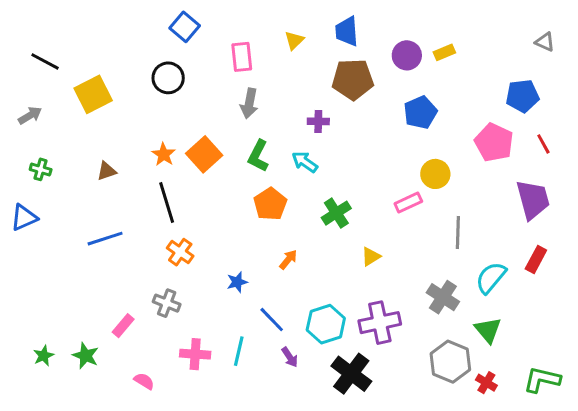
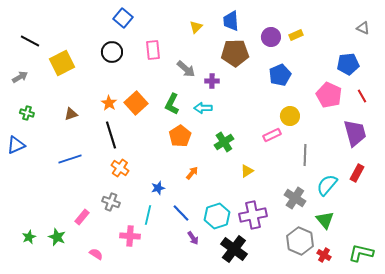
pink rectangle: (242, 57) -> (153, 50), moved
gray arrow: (249, 103) -> (186, 69), moved, turned -60
cyan arrow: (305, 162) -> (203, 108), turned -36
cyan line: (239, 351) -> (148, 215), moved

